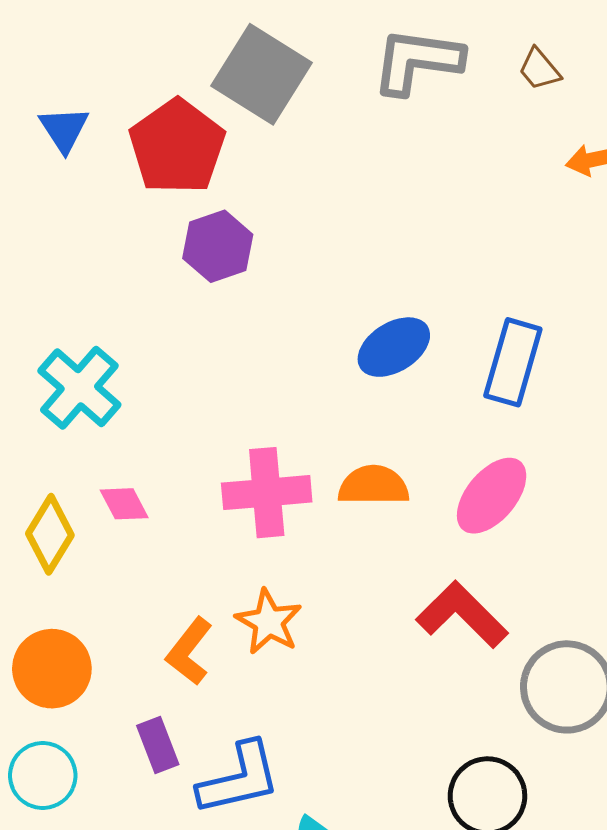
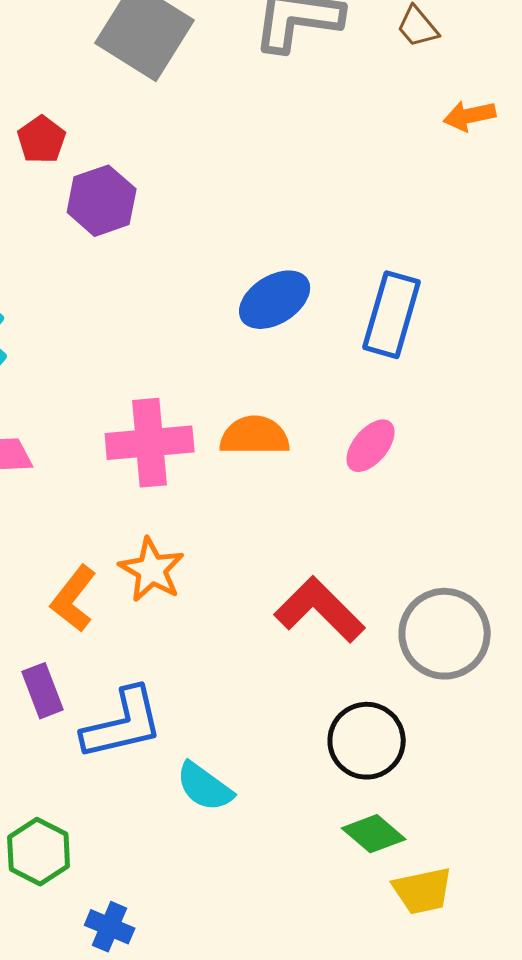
red pentagon: (177, 147) -> (42, 140), moved, size x0.5
pink ellipse: (492, 496) -> (371, 446), size x0.7
red L-shape: (462, 615) -> (320, 610), moved

